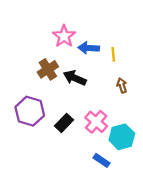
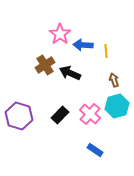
purple hexagon: (30, 111) -> (19, 116), moved
cyan hexagon: (122, 137) -> (117, 106), moved

